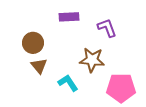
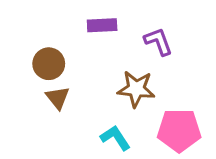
cyan L-shape: (68, 83) -> (115, 138), moved

